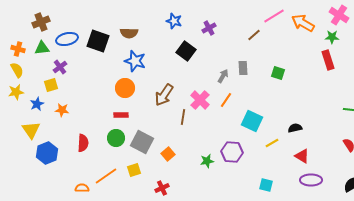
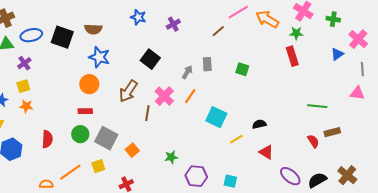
black square: (186, 51) -> (150, 59), moved
yellow square: (51, 85) -> (23, 86), moved
purple hexagon: (232, 152) -> (196, 176), moved
purple ellipse: (311, 180) -> (290, 176), moved, turned 40

